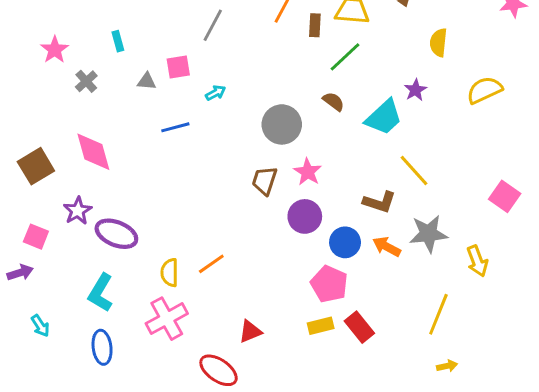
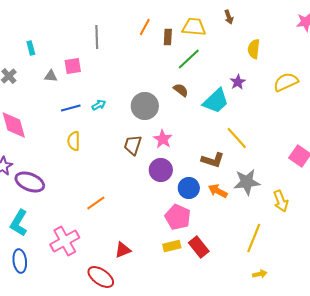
gray line: (213, 25) -> (97, 37), turned -30
cyan arrow: (216, 93) -> (99, 105), moved
yellow semicircle: (170, 273) -> (74, 141), moved

